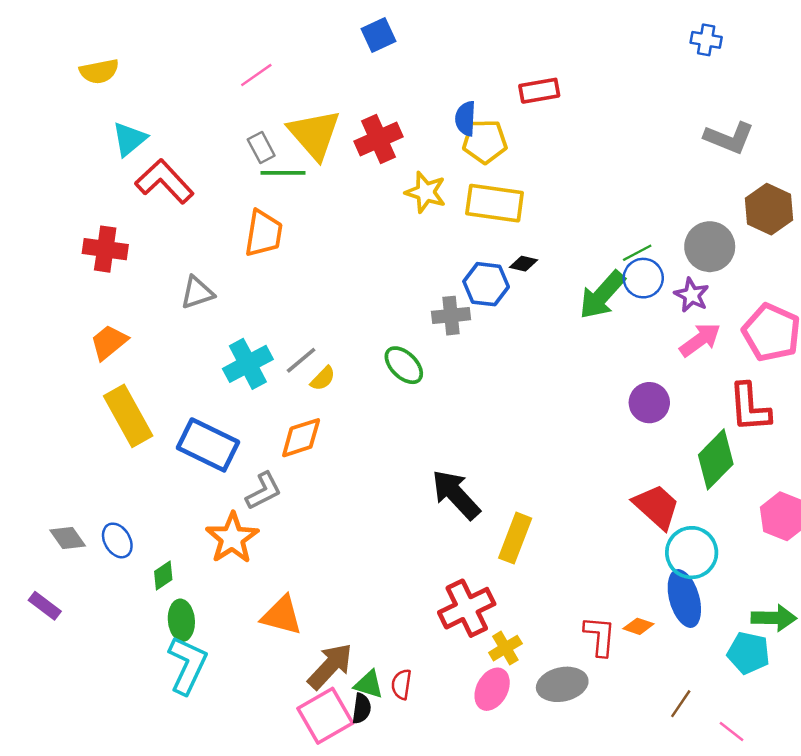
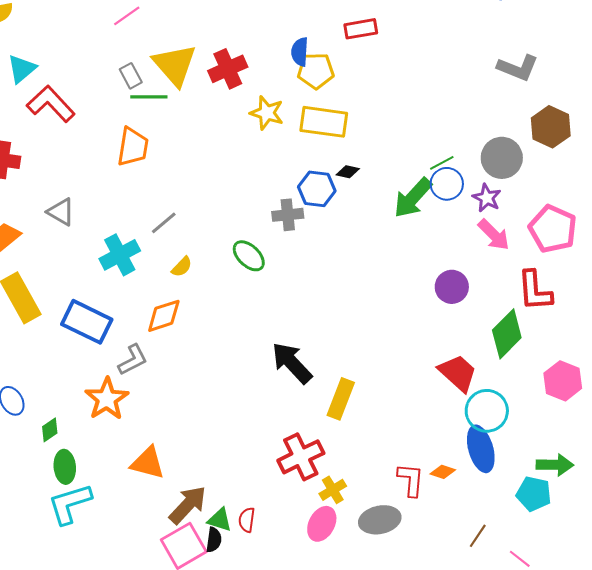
gray triangle: (197, 293) -> (61, 212), moved, turned 48
pink arrow: (700, 340) -> (494, 235), turned 81
gray line: (301, 360) -> (164, 223), moved
cyan L-shape: (187, 665) -> (70, 504), turned -132

